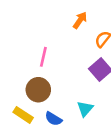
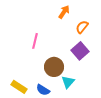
brown circle: (38, 90) -> (54, 67), moved

